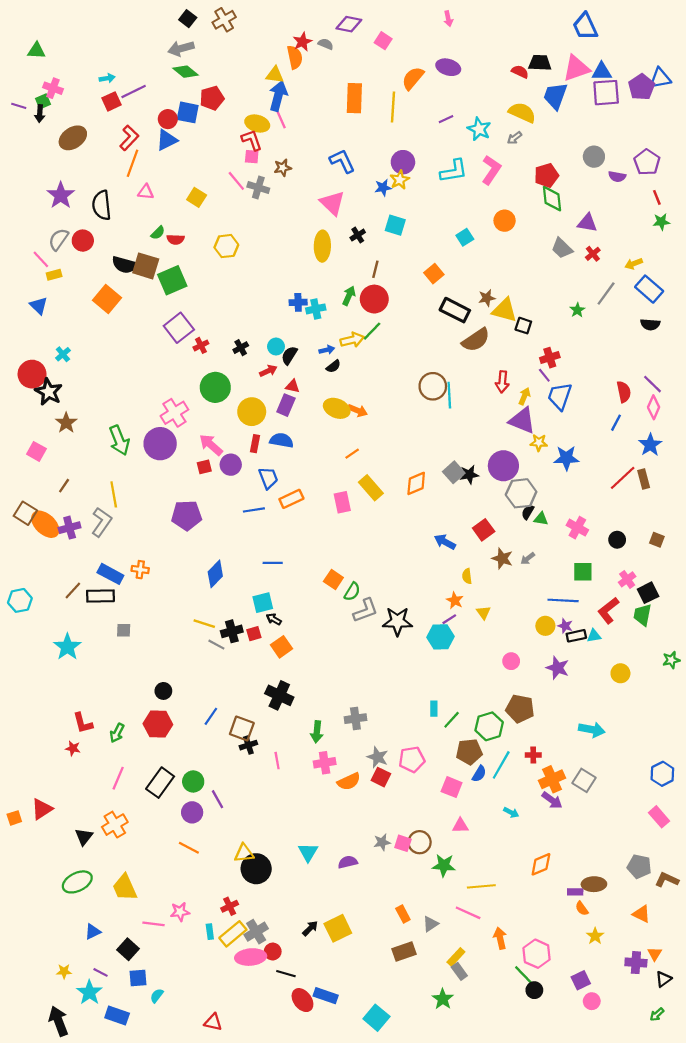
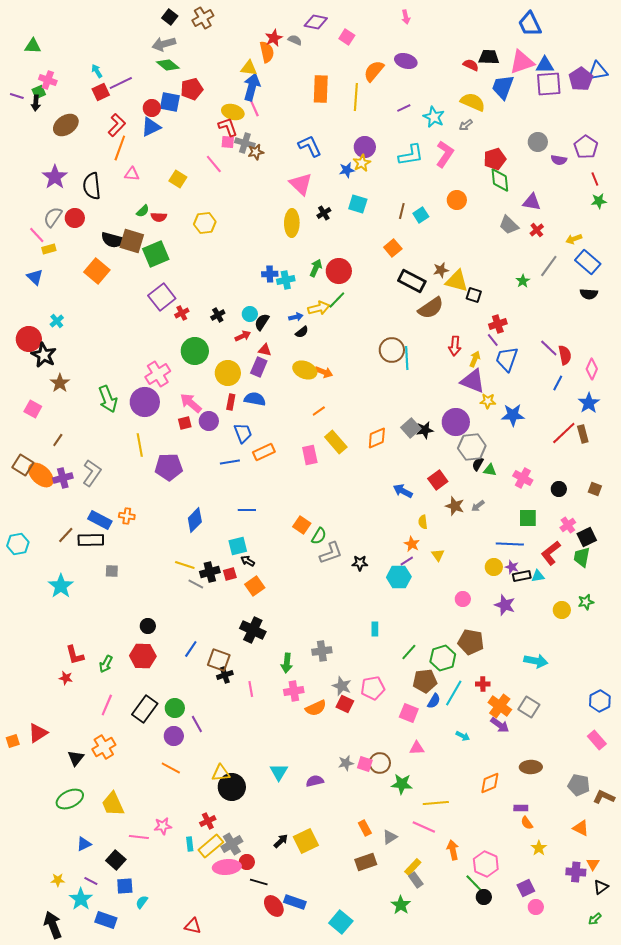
cyan arrow: (107, 78) -> (97, 71), turned -112
gray cross: (258, 188) -> (245, 143), moved
brown line: (375, 269) -> (402, 211), moved
purple line: (652, 384) -> (549, 348), moved
yellow line: (114, 494) -> (140, 445), moved
black star: (397, 621) -> (360, 563), size x0.6
green star: (671, 660) -> (586, 602), moved
cyan rectangle: (434, 709) -> (375, 629), moved
orange cross: (552, 779) -> (500, 706), turned -30
brown ellipse: (594, 884) -> (531, 767), moved

